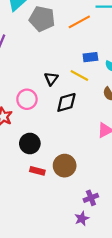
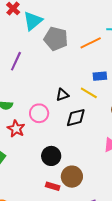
black triangle: (51, 79) -> (62, 95), turned 32
black circle: (30, 143) -> (51, 156), moved
red rectangle: (37, 171) -> (53, 186), moved

